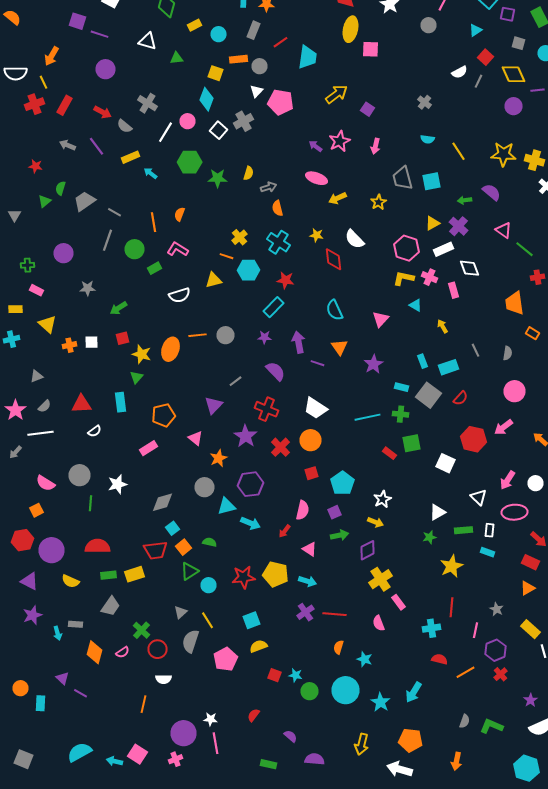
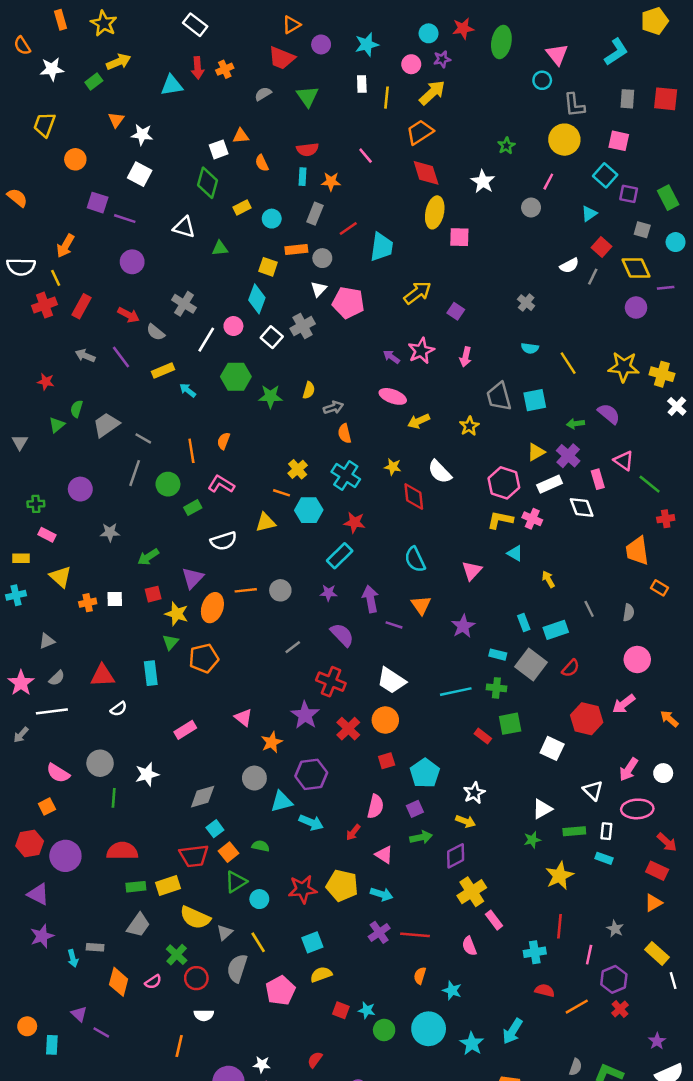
pink rectangle: (454, 290) -> (598, 479), moved
purple triangle: (214, 405) -> (193, 578), moved
orange pentagon: (164, 415) -> (204, 658), moved
yellow semicircle: (70, 581) -> (195, 918), moved, size x1.4

